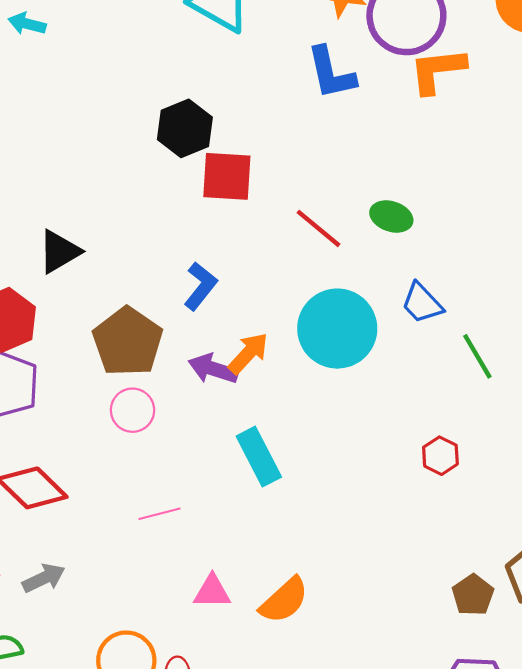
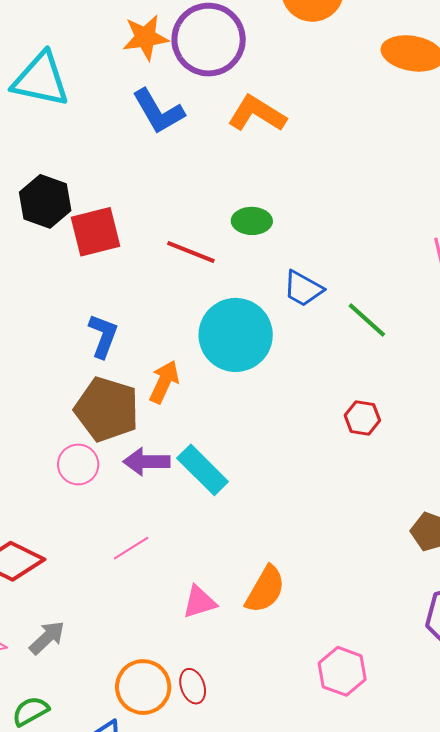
orange L-shape: (437, 70) -> (257, 114), moved, turned 56
brown pentagon: (128, 342) -> (107, 409), moved
purple arrow: (213, 369) -> (147, 462), moved

